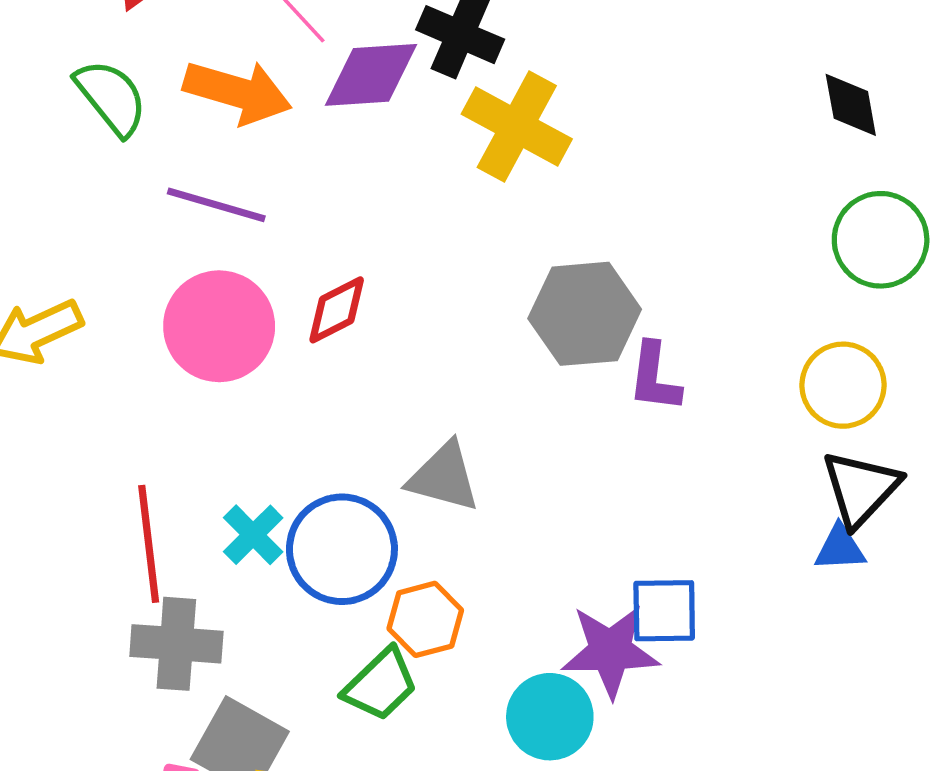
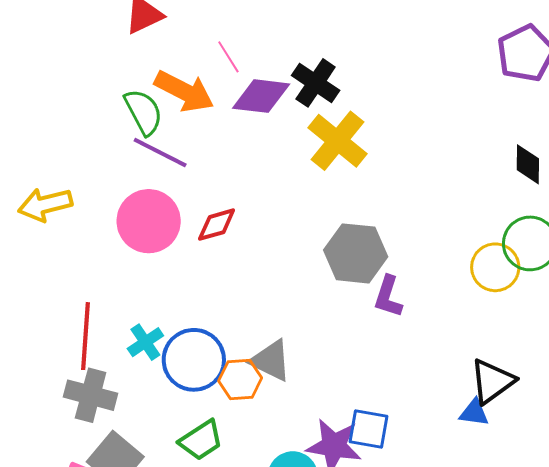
green semicircle: (111, 97) -> (143, 112), moved
yellow circle: (843, 385) -> (495, 267), moved
gray triangle: (444, 477) -> (271, 361), moved
orange hexagon: (425, 619) -> (240, 379), moved

